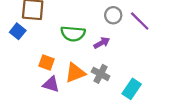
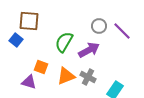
green semicircle: (73, 34) -> (64, 42), turned 115
purple arrow: (102, 43) -> (89, 50), size x1.5
purple triangle: (51, 84) -> (29, 82), moved

